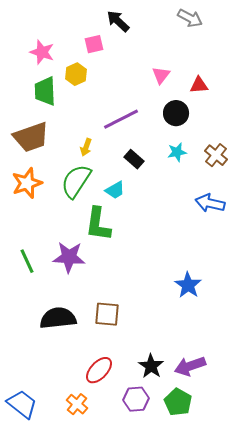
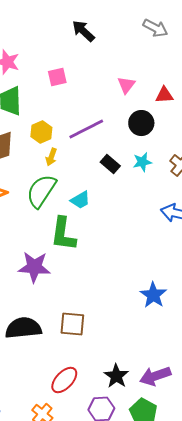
pink square: (94, 44) -> (57, 77), moved
yellow hexagon: (76, 74) -> (41, 132), moved
black rectangle: (134, 159) -> (110, 164), moved

